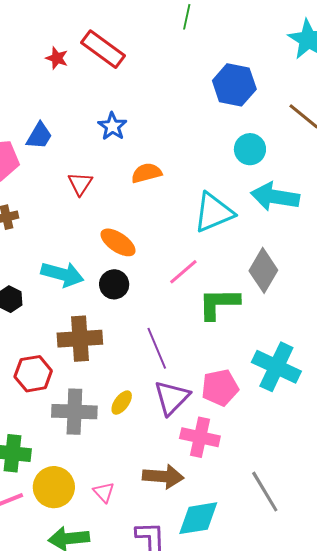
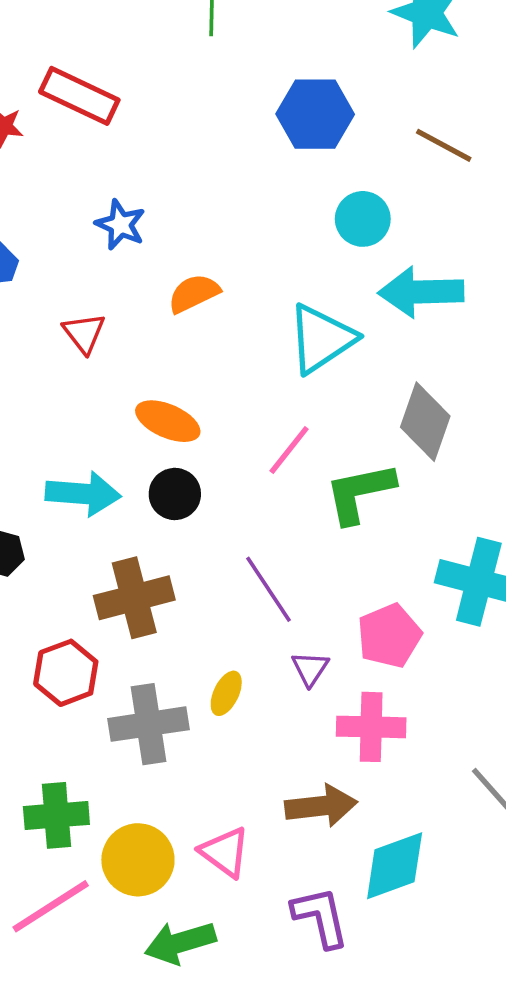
purple triangle: (172, 398) -> (310, 669), size x0.6
pink triangle: (104, 492) -> (225, 852), size x1.4

